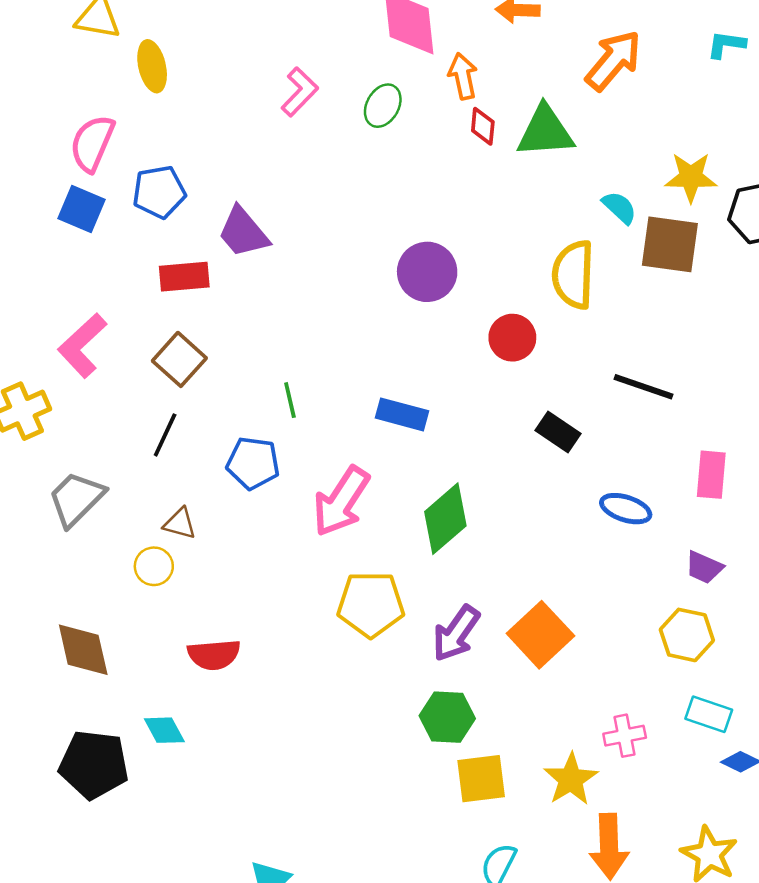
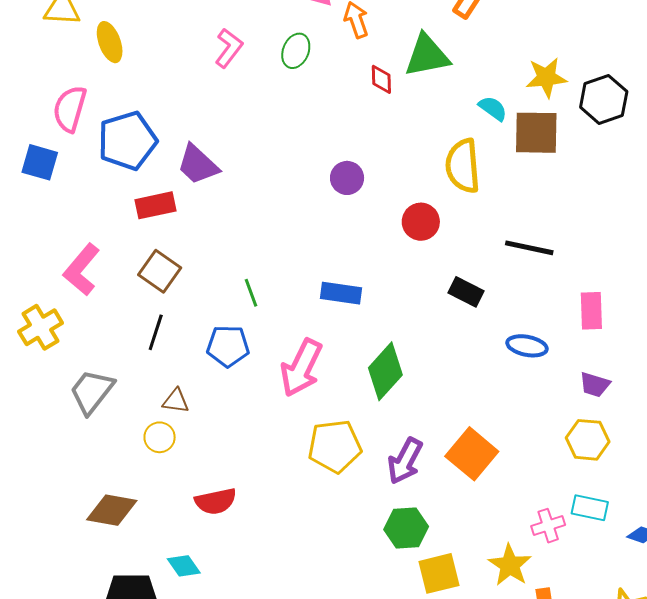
red diamond: (483, 126) -> (381, 79), moved
blue pentagon: (159, 192) -> (127, 141), size x1.4
blue square: (82, 209) -> (40, 162), moved
purple circle: (427, 272) -> (347, 178), size x0.7
brown diamond: (83, 650) -> (112, 510), turned -60
cyan rectangle: (709, 714) -> (590, 508), moved

